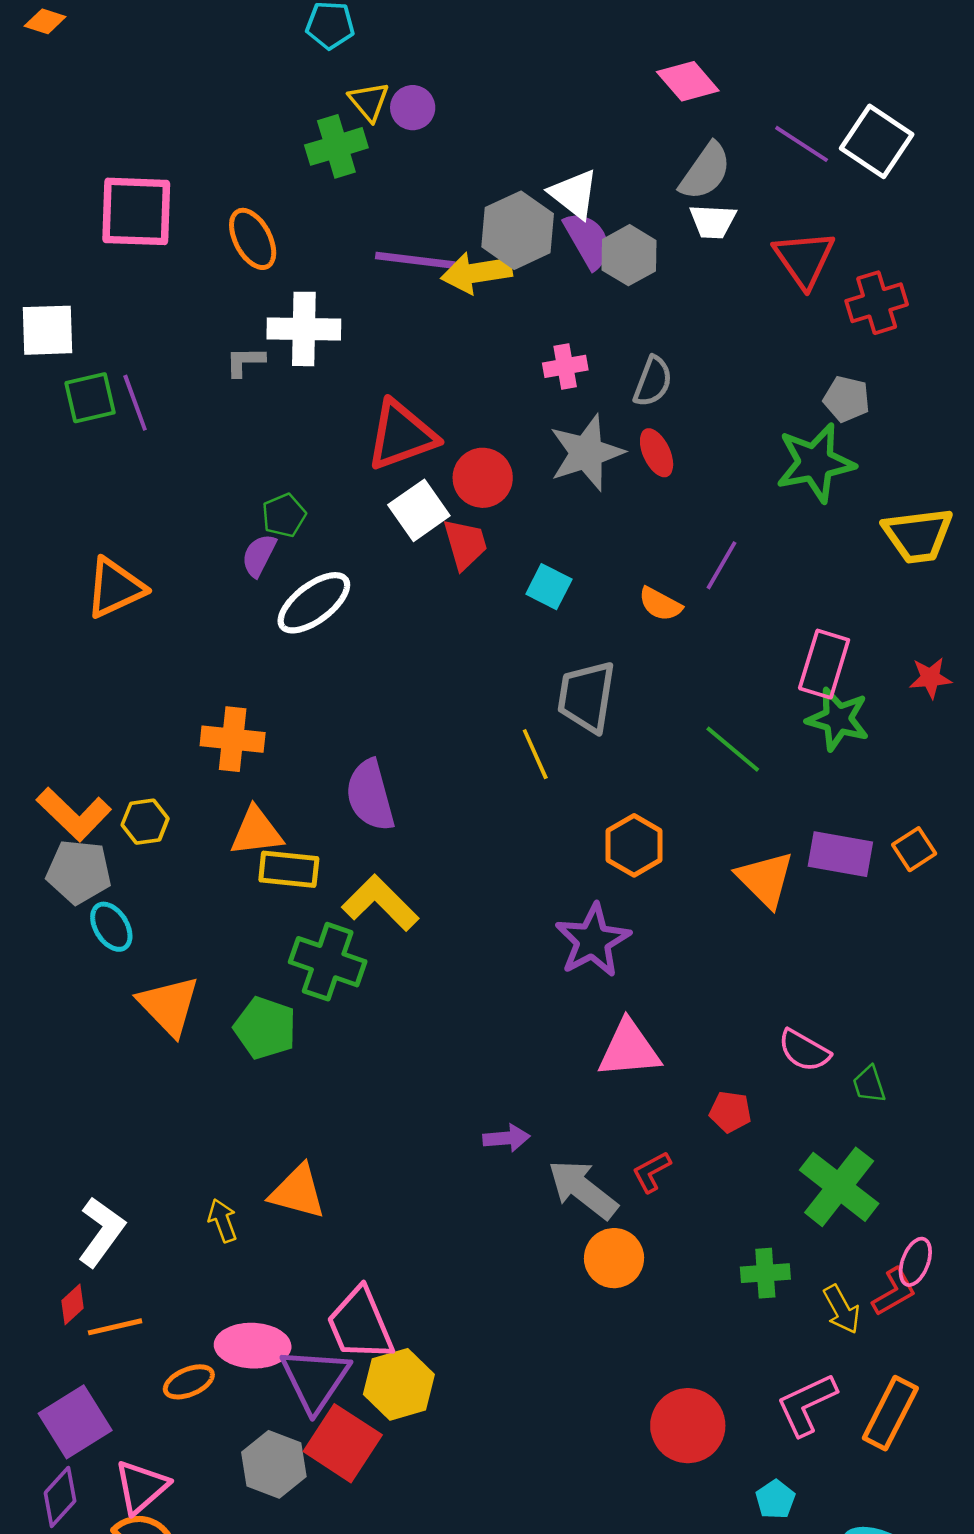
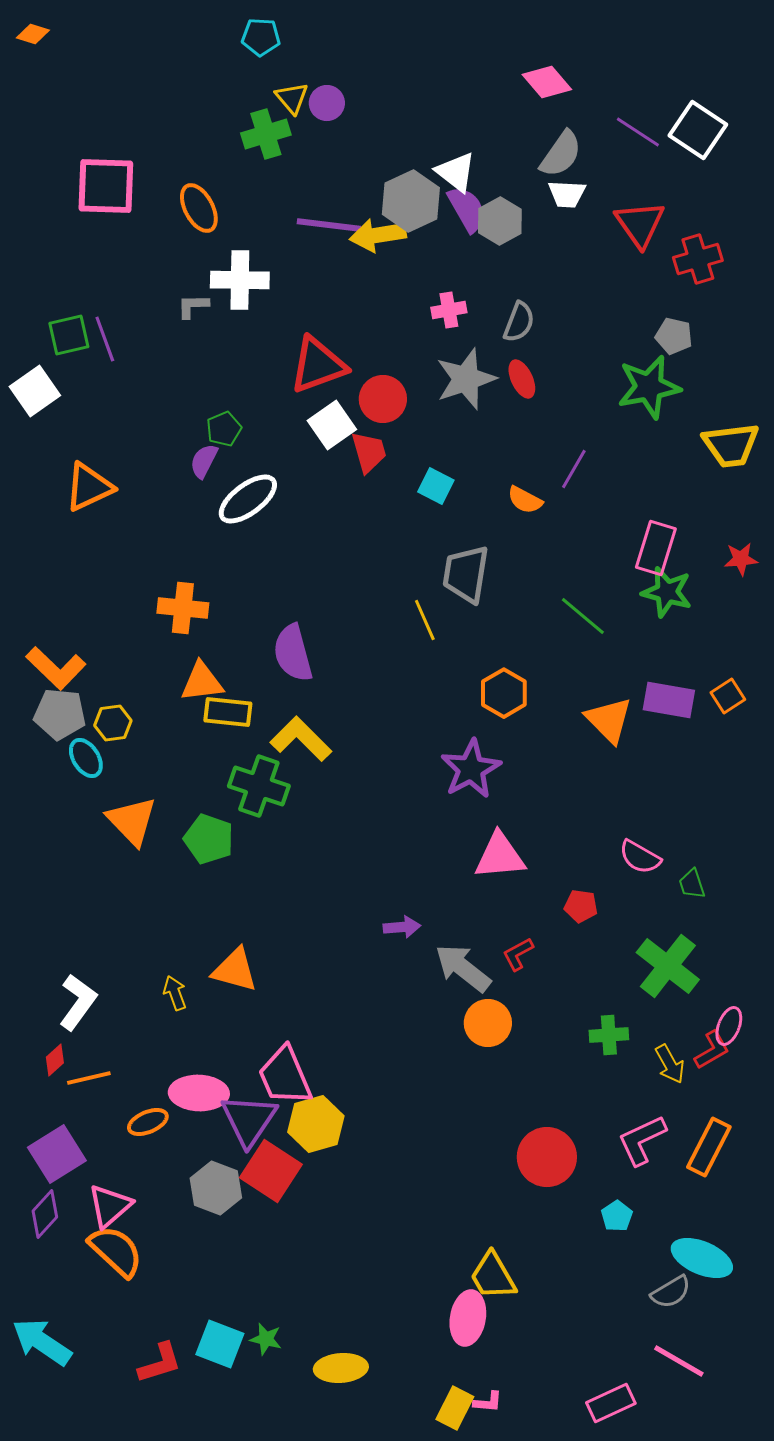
white square: (48, 330) -> (35, 391), moved, turned -33
yellow hexagon: (145, 822) -> (113, 723), moved

